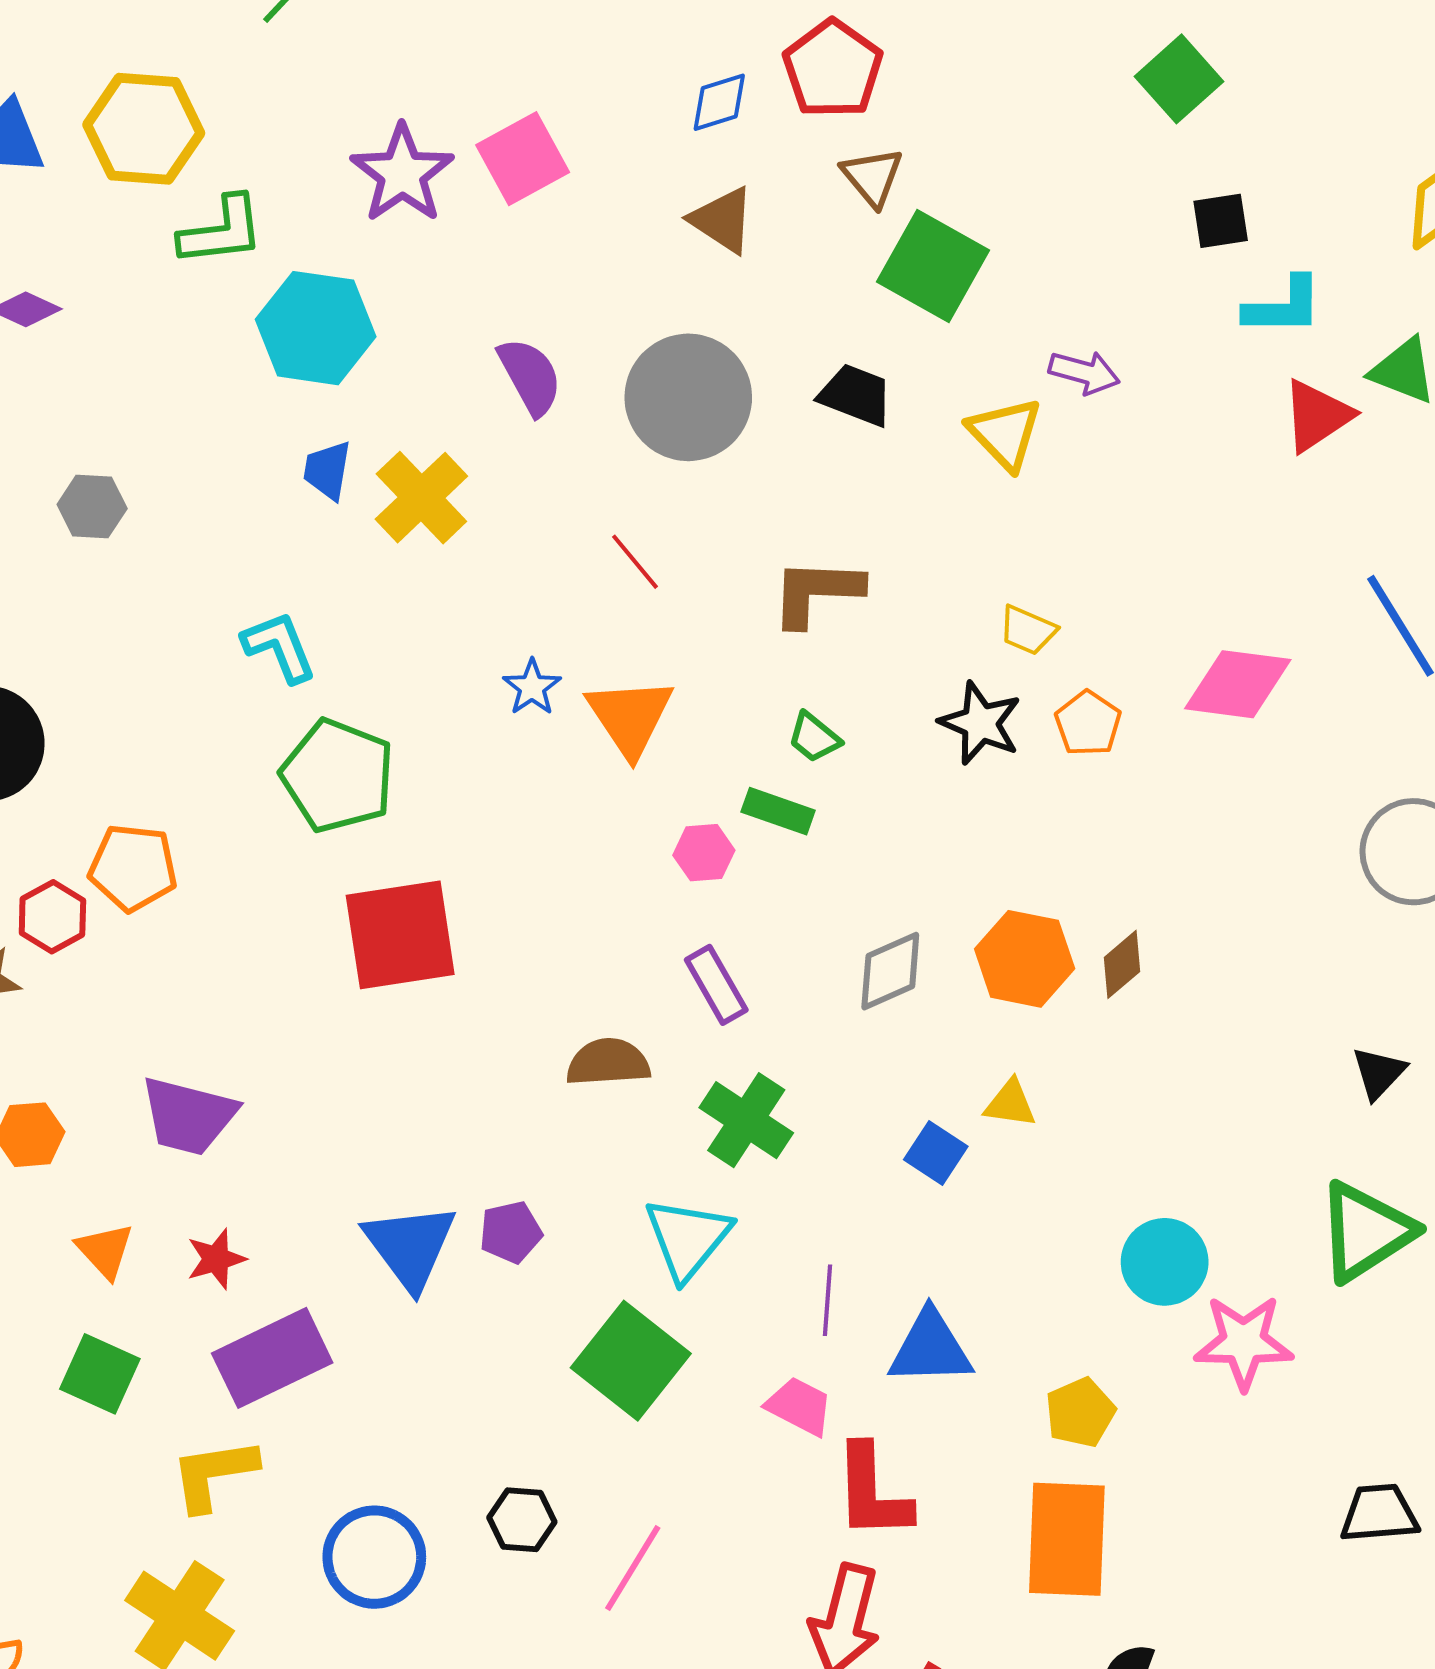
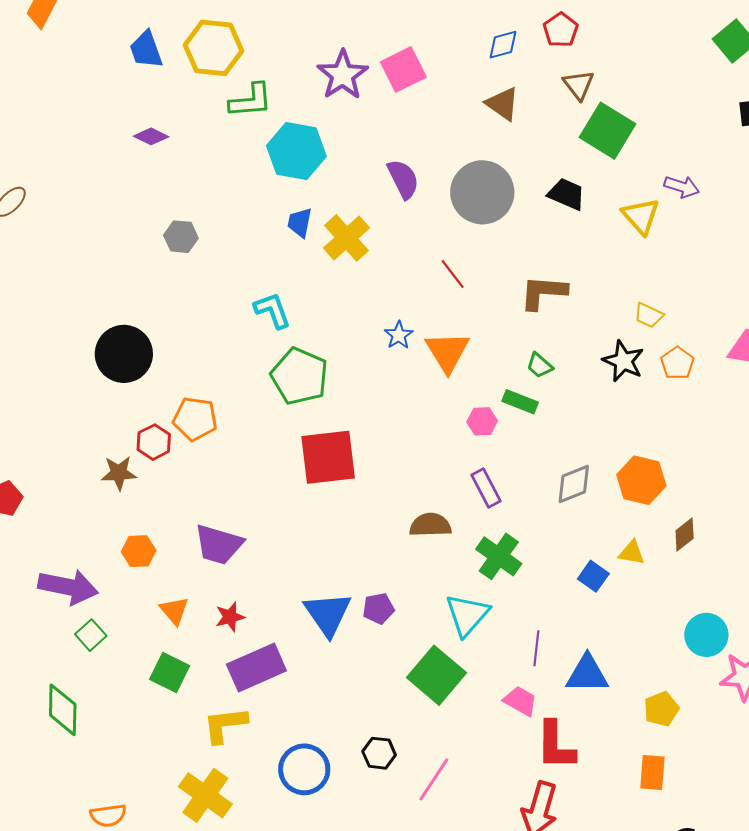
red pentagon: (833, 69) -> (561, 30), size x0.7
brown diamond: (1122, 964) -> (685, 534), moved
orange rectangle: (1067, 1539) -> (652, 773), size x0.6

